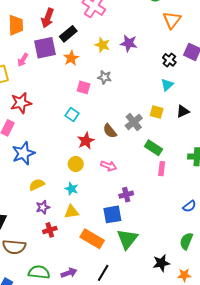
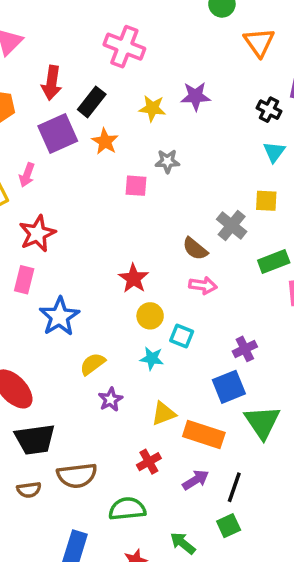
pink arrow: (23, 60) -> (27, 175), moved
cyan square: (72, 114) -> (182, 336), moved
red star: (86, 141) -> (134, 278), moved
green rectangle: (153, 148) -> (274, 262), turned -42
pink arrow: (109, 166) -> (203, 285), moved
yellow triangle: (71, 212) -> (164, 414), moved
red cross: (50, 230) -> (149, 462), moved
purple arrow: (69, 273) -> (196, 480), moved

